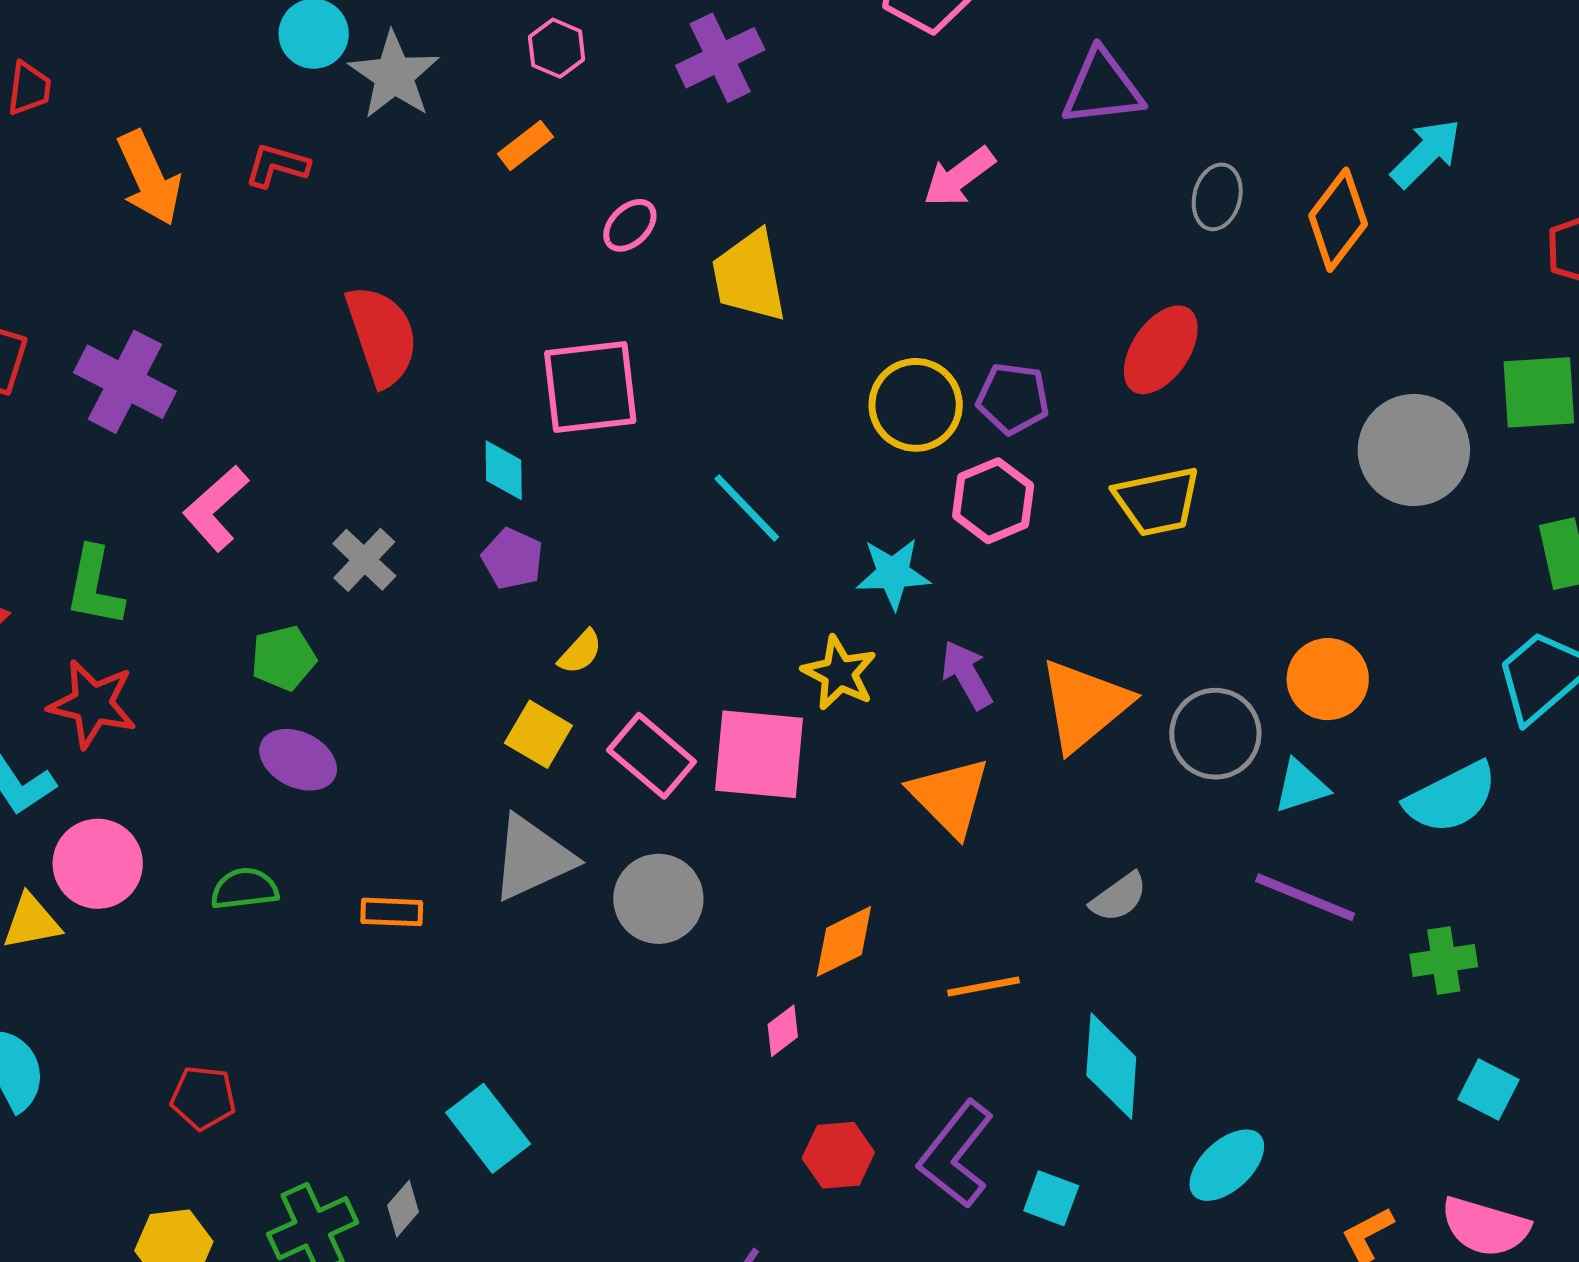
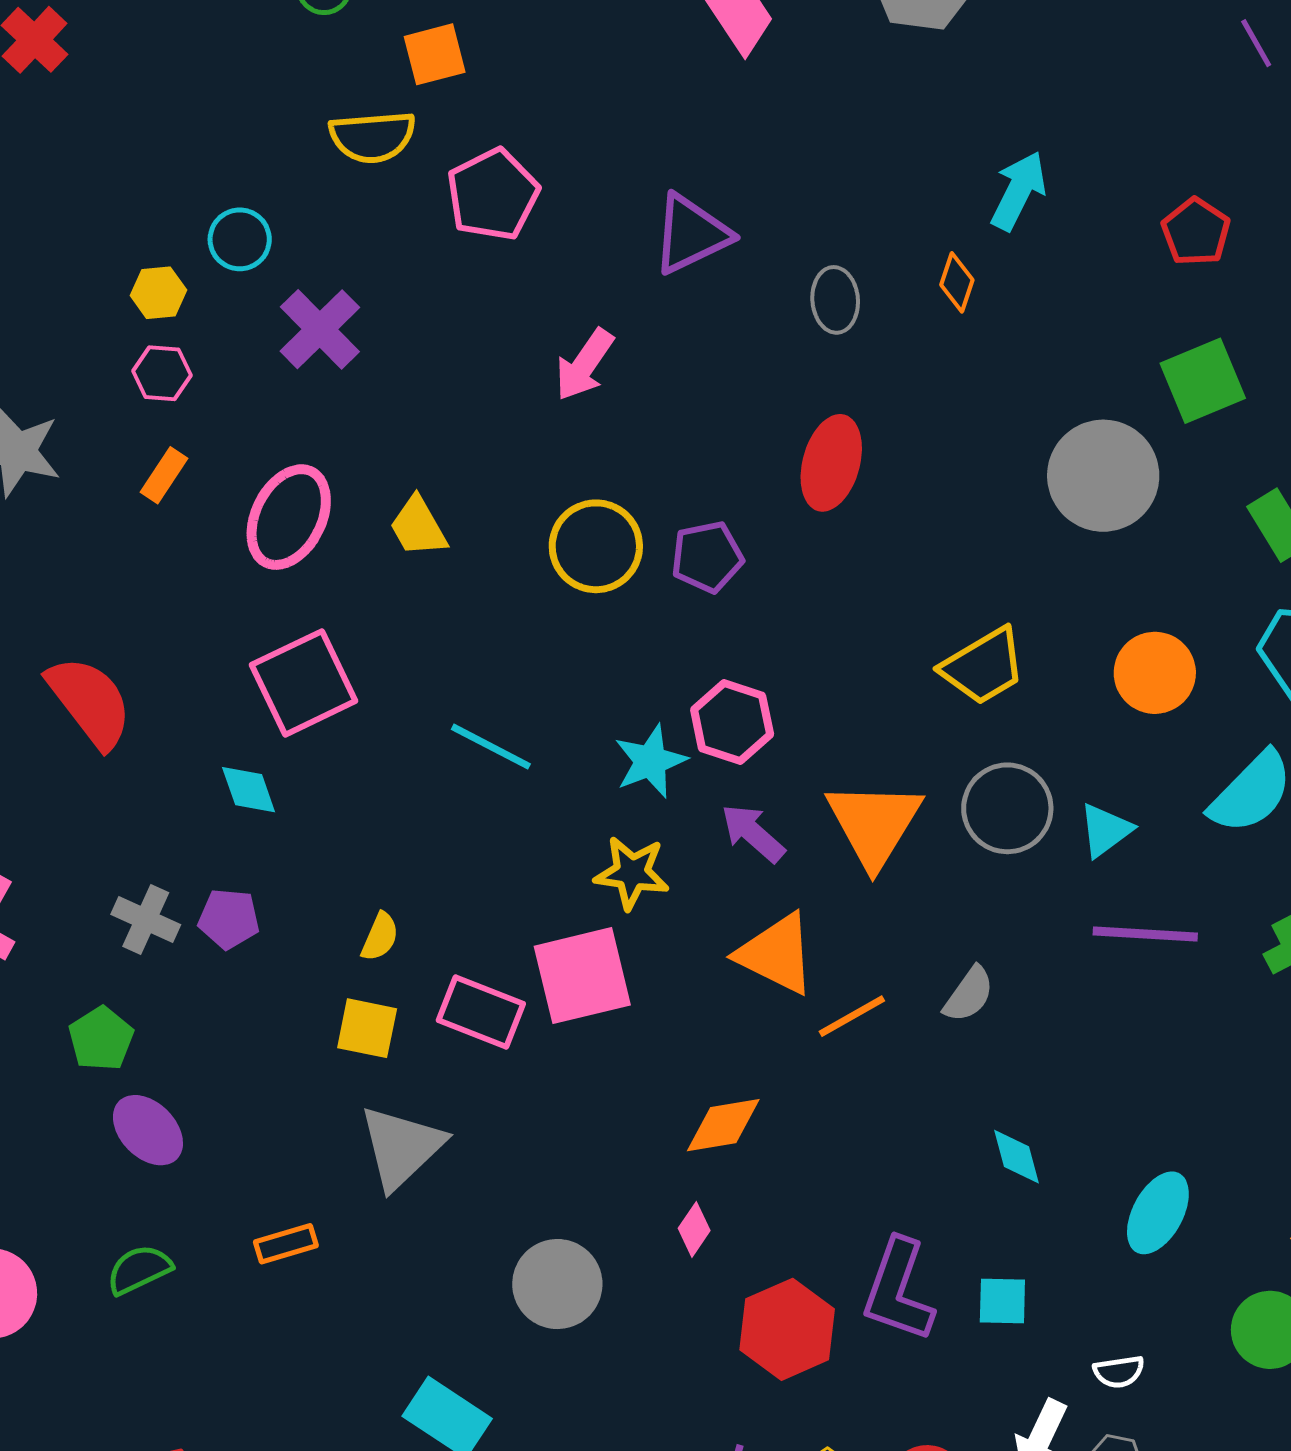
orange diamond: (1338, 220) -> (957, 282), size x0.6
pink ellipse: (630, 225) -> (289, 517), size x1.8
yellow trapezoid: (749, 276) -> (418, 527), size x0.7
yellow circle: (916, 405) -> (596, 546), moved
pink hexagon: (993, 501) -> (732, 722), moved
yellow trapezoid: (1157, 501) -> (983, 666), moved
purple pentagon: (512, 559) -> (229, 919), moved
orange circle: (1328, 679) -> (1155, 673), moved
purple ellipse: (298, 760) -> (148, 1130), turned 38
gray circle: (658, 899) -> (557, 1284), moved
orange diamond: (844, 941) -> (723, 1125), turned 36
orange line: (984, 987) -> (852, 1016), moved
cyan diamond: (1111, 1066) -> (1017, 1157), size x0.6
red hexagon: (838, 1155) -> (787, 1329), size x1.4

